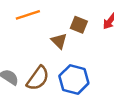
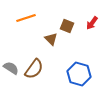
blue hexagon: (74, 80) -> (79, 74), moved

